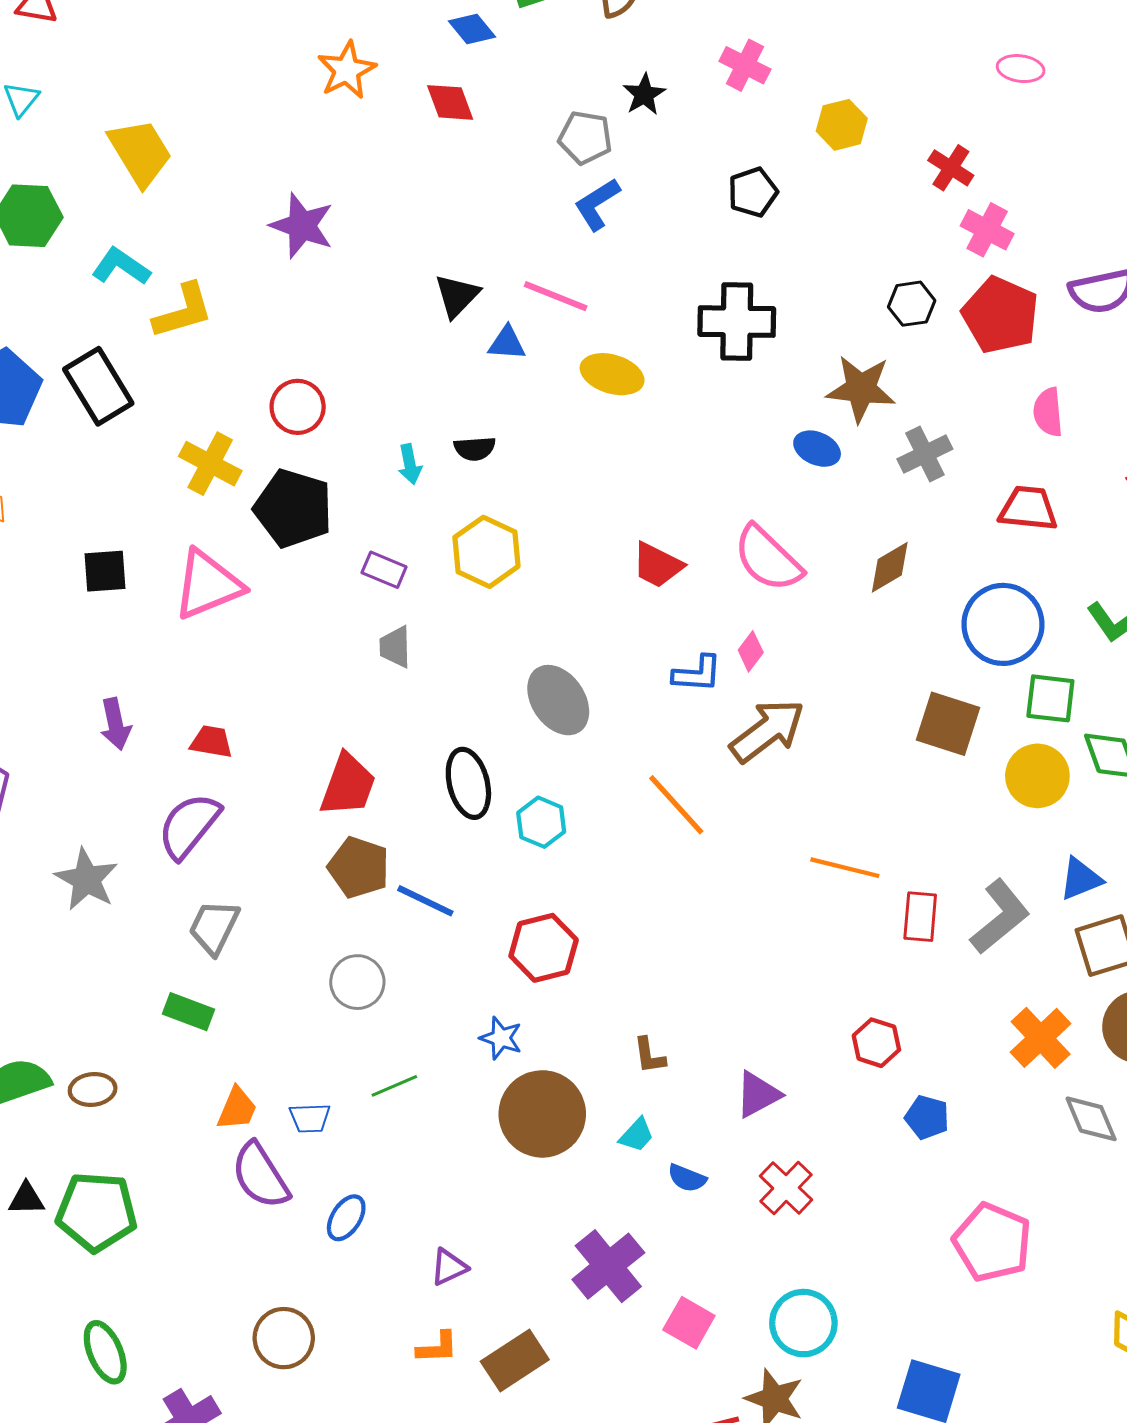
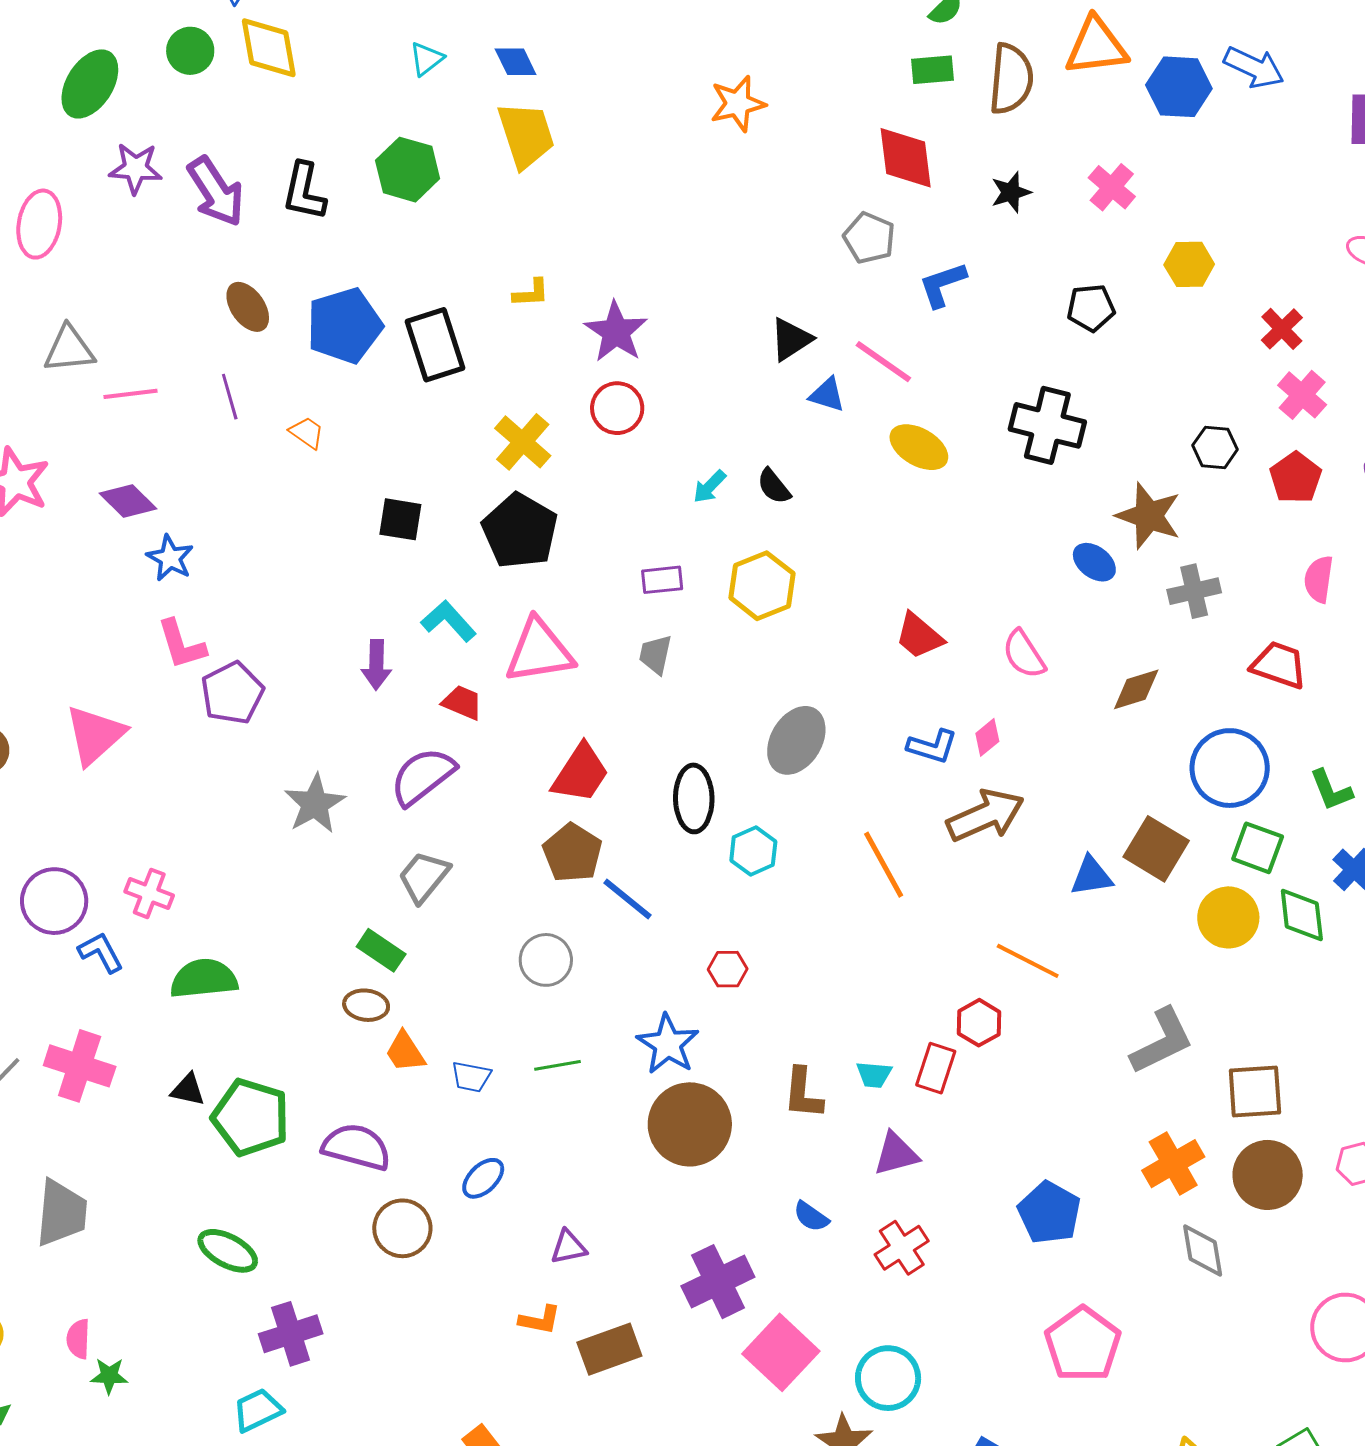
blue diamond: (472, 29) -> (516, 62), moved
red diamond: (450, 102) -> (906, 158), moved, size x1.4
gray pentagon: (585, 138) -> (869, 238), moved
purple star: (302, 226) -> (616, 332), moved
cyan L-shape: (121, 266) -> (449, 621), moved
yellow L-shape: (183, 311) -> (531, 293), size x0.6
red pentagon: (1000, 315) -> (1296, 478), size x0.7
black semicircle: (475, 449) -> (774, 486), turned 42
cyan arrow: (410, 464) -> (710, 487), turned 42
black pentagon: (293, 508) -> (520, 531), moved
pink semicircle: (768, 559) -> (1024, 654), size x0.7
purple rectangle: (384, 570) -> (662, 580), turned -42
pink triangle: (208, 585) -> (539, 651), moved
gray ellipse: (558, 700) -> (796, 740), turned 52
blue triangle: (1081, 879) -> (1091, 876), moved
red rectangle: (920, 917) -> (936, 1068), moved
red hexagon: (544, 948) -> (728, 969), size x0.6
blue star: (501, 1038) -> (668, 1044), size x1.5
red hexagon: (876, 1043) -> (979, 1023), moved
brown L-shape: (649, 1055) -> (803, 1093), size x1.4
brown ellipse: (93, 1089) -> (366, 1005), moved
orange trapezoid: (237, 1109) -> (405, 1052), turned 111
blue pentagon: (927, 1117) -> (1049, 1213), size x1.5
cyan trapezoid: (637, 1135) -> (874, 1075), moved, turned 39
purple semicircle: (260, 1176) -> (356, 1147), moved, turned 124
pink square: (689, 1323) -> (781, 1352), size x1.5
brown circle: (284, 1338) -> (402, 1228), moved
green ellipse: (105, 1352) -> (228, 1251), turned -52

